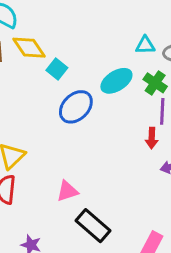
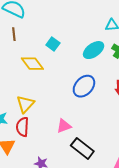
yellow diamond: (29, 48) -> (32, 64), moved
blue ellipse: (76, 107) -> (84, 86), moved

